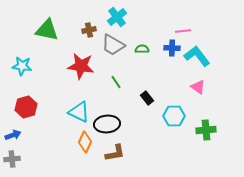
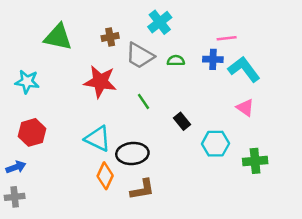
cyan cross: (117, 17) -> (160, 22), moved

